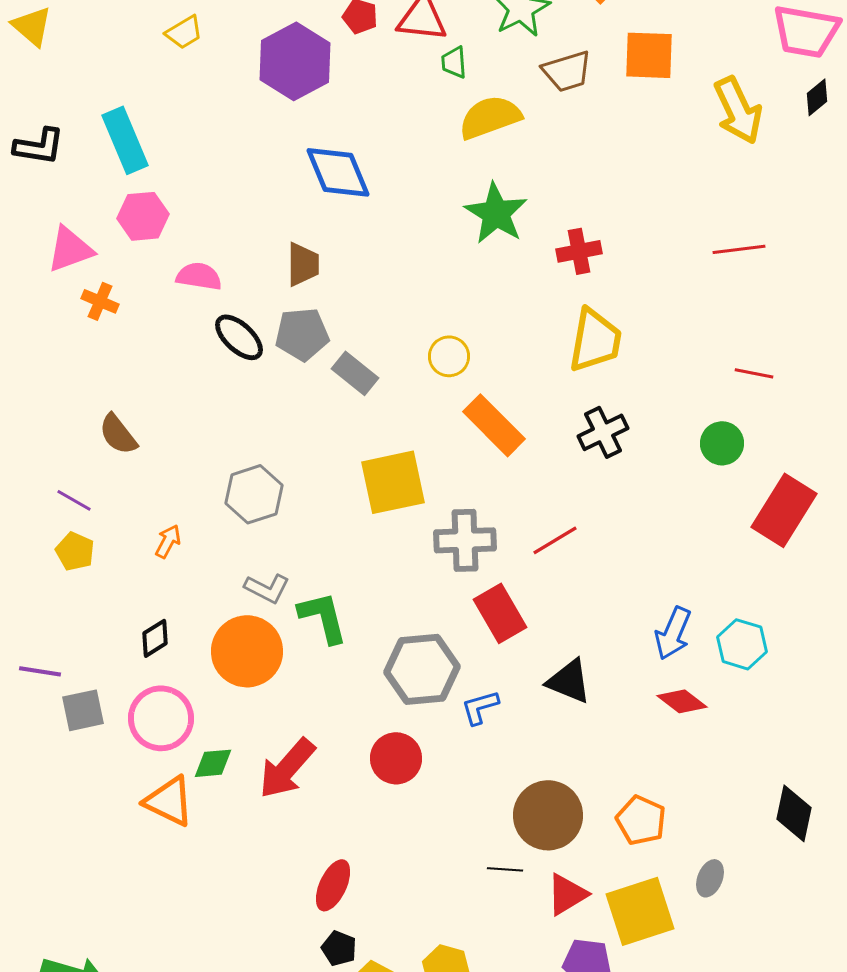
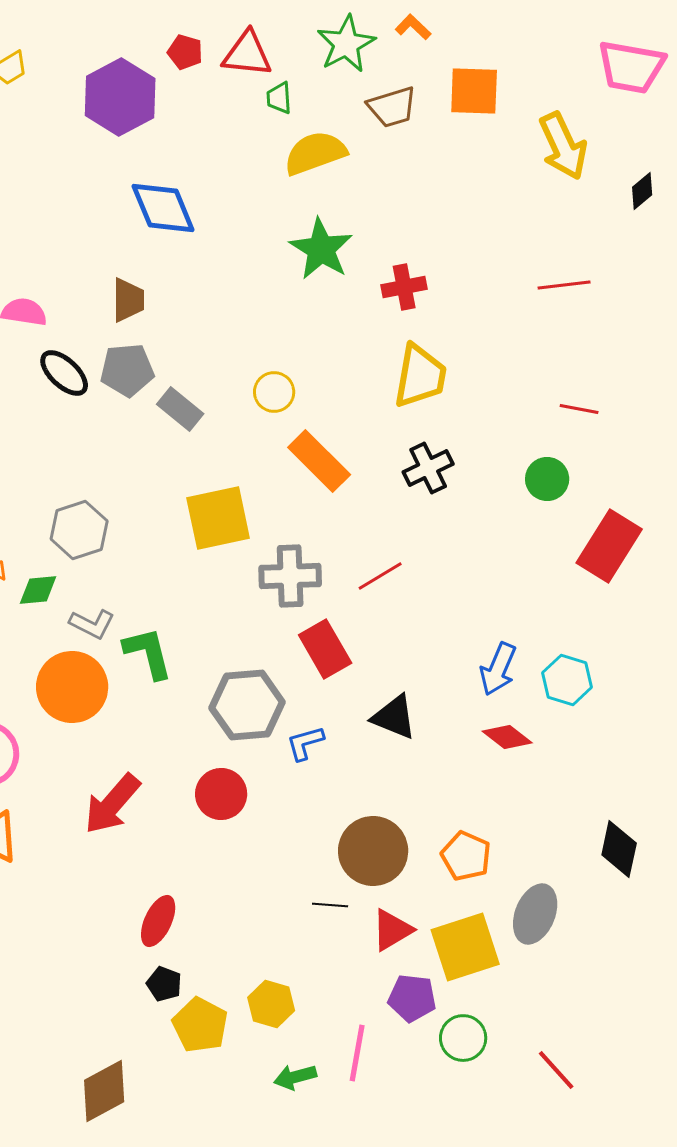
black diamond: (817, 97) -> (642, 191), moved
green diamond: (213, 763) -> (38, 590), moved
gray ellipse: (710, 878) -> (535, 914), size x1.6

